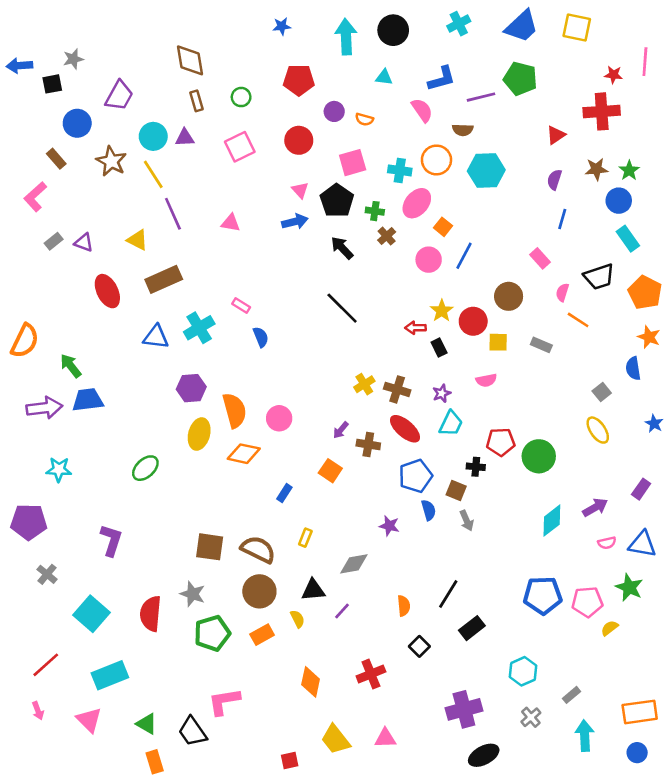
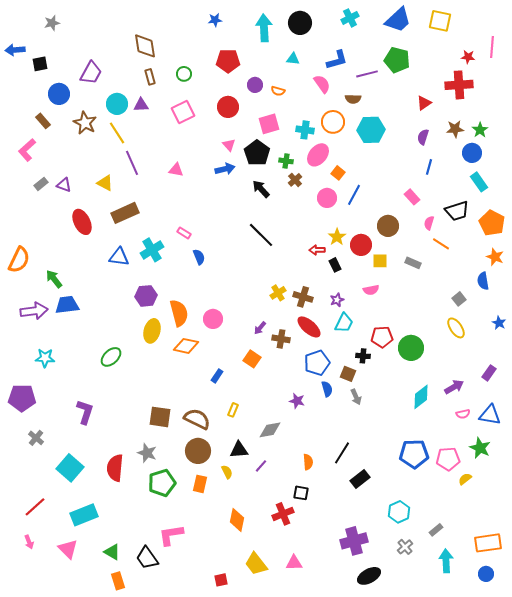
gray star: (73, 59) -> (52, 23), moved
orange rectangle: (262, 635) -> (200, 484), turned -48
black square: (419, 646) -> (301, 493), moved, turned -35

